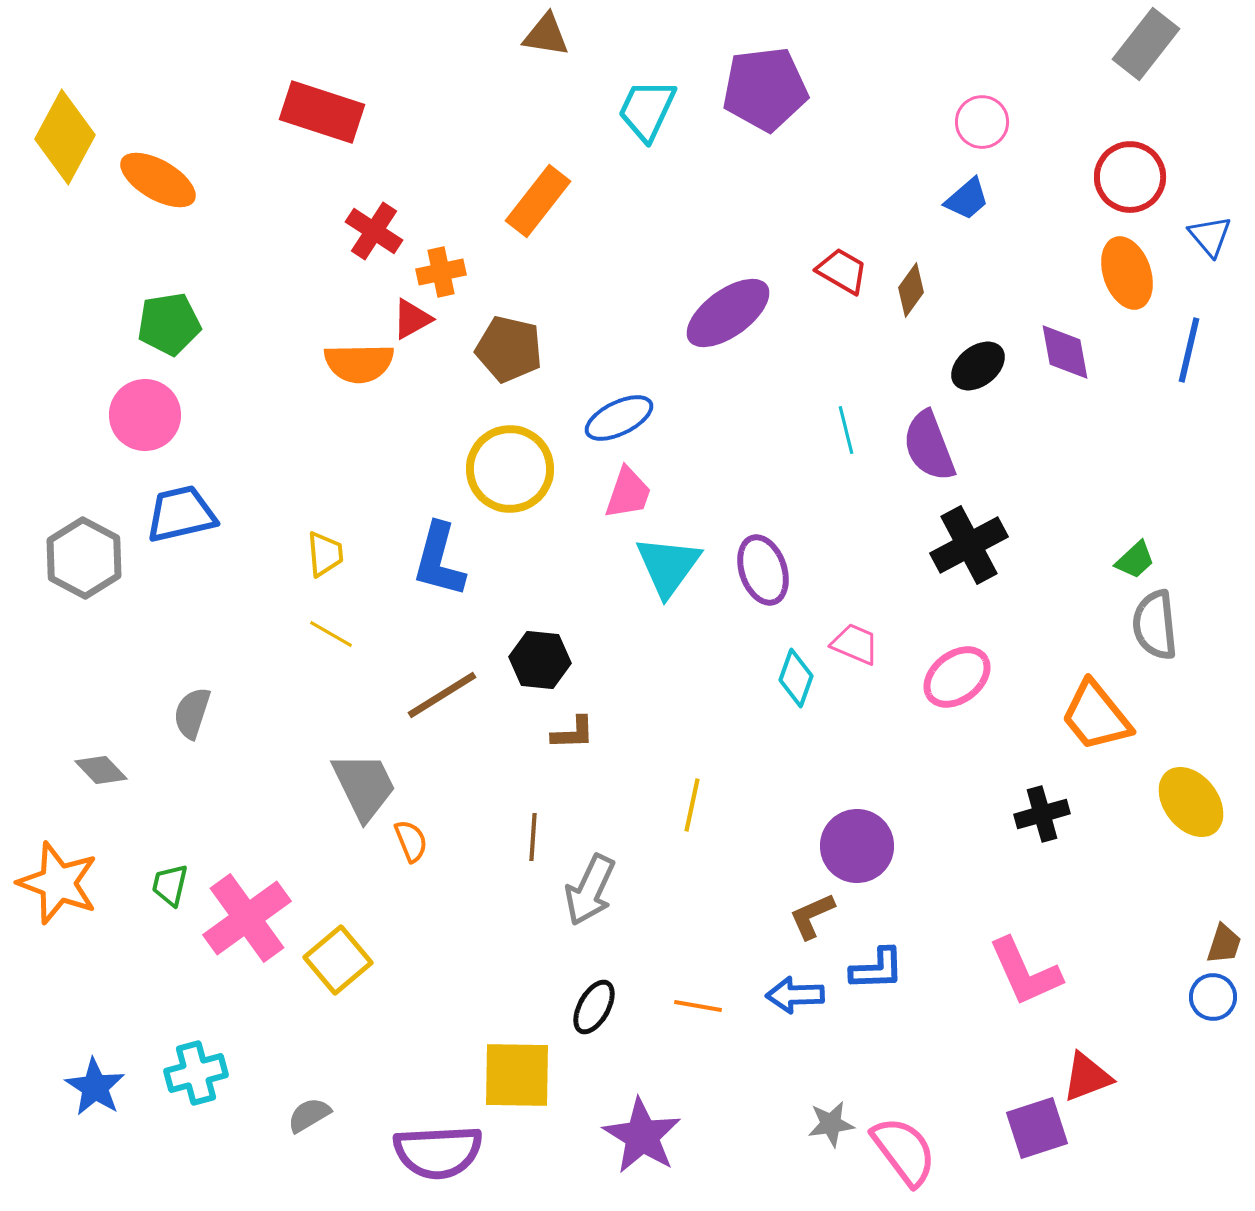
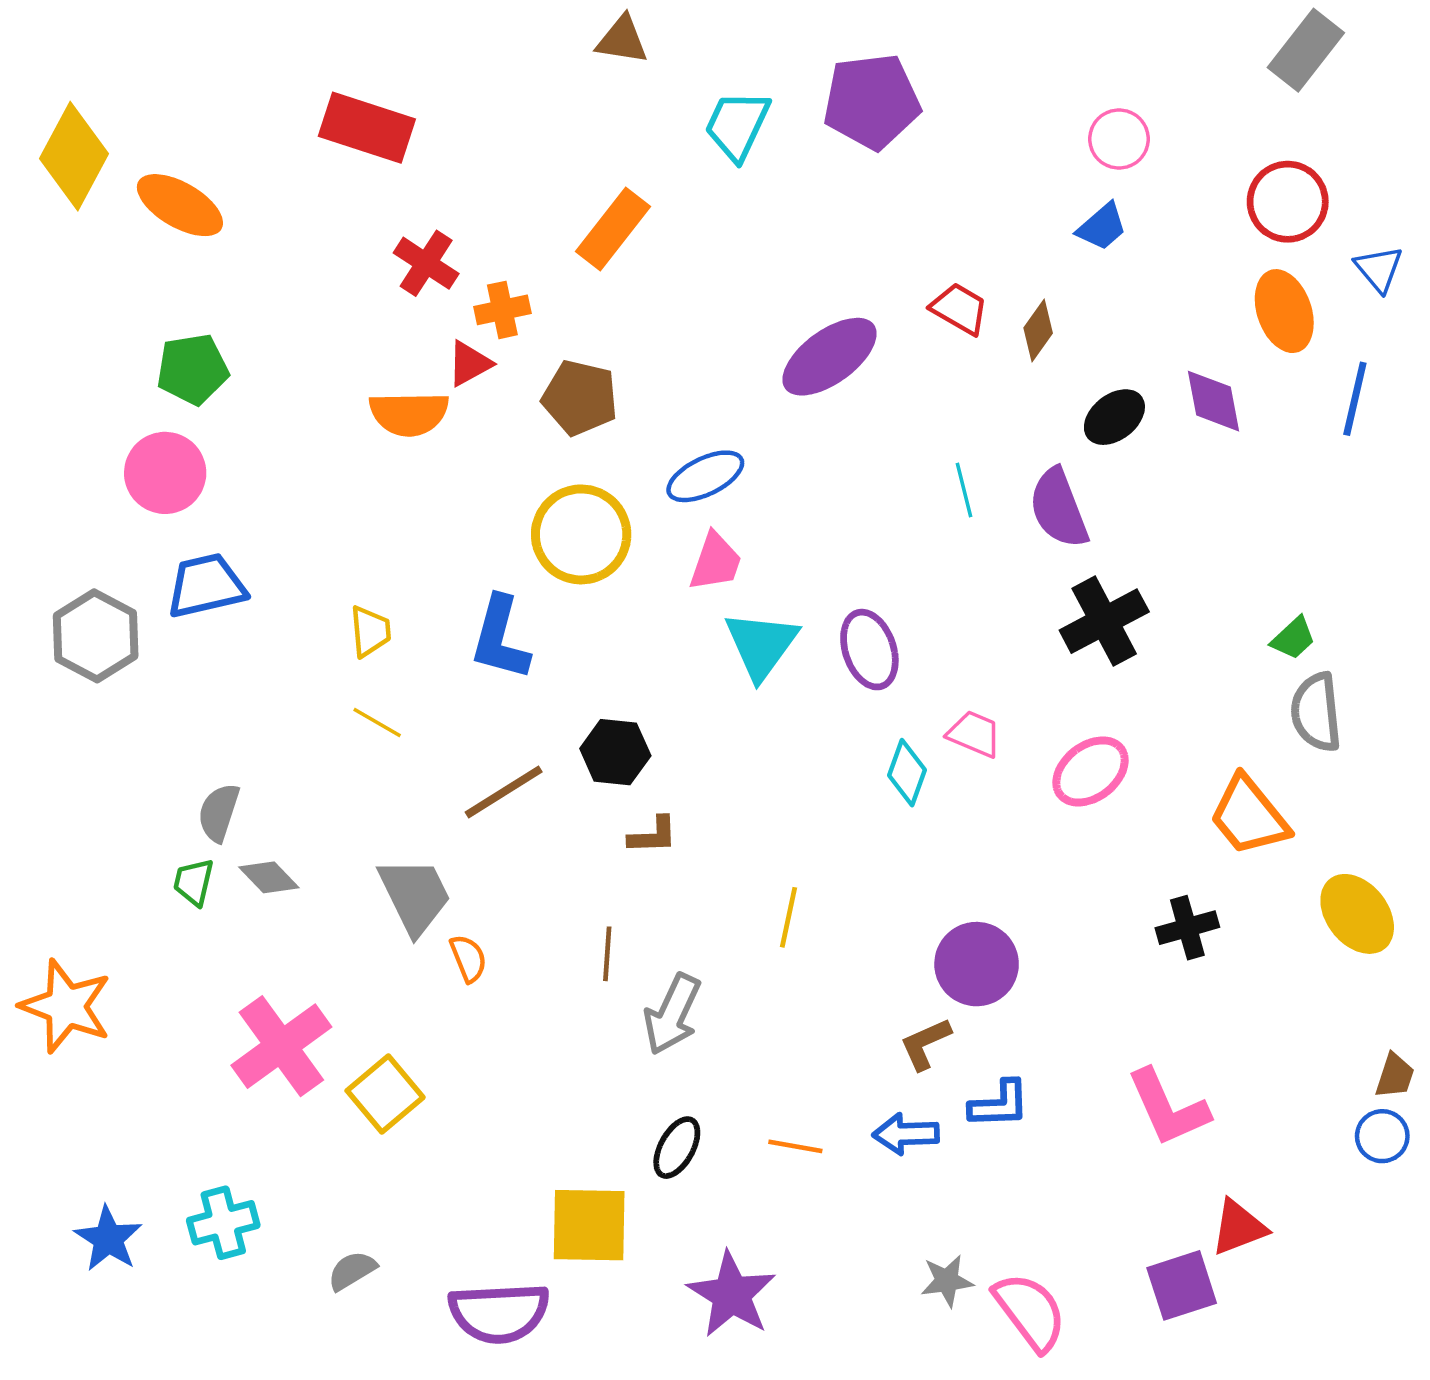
gray diamond: (101, 770) -> (269, 877), moved
green trapezoid: (170, 885) -> (194, 882), moved

